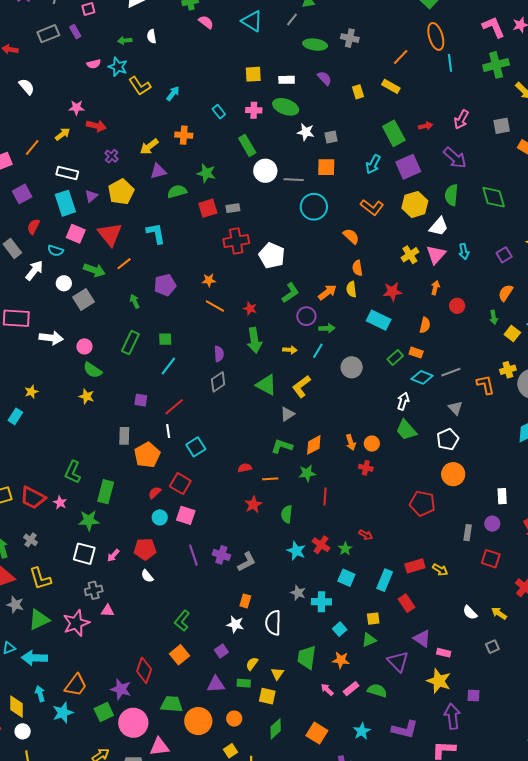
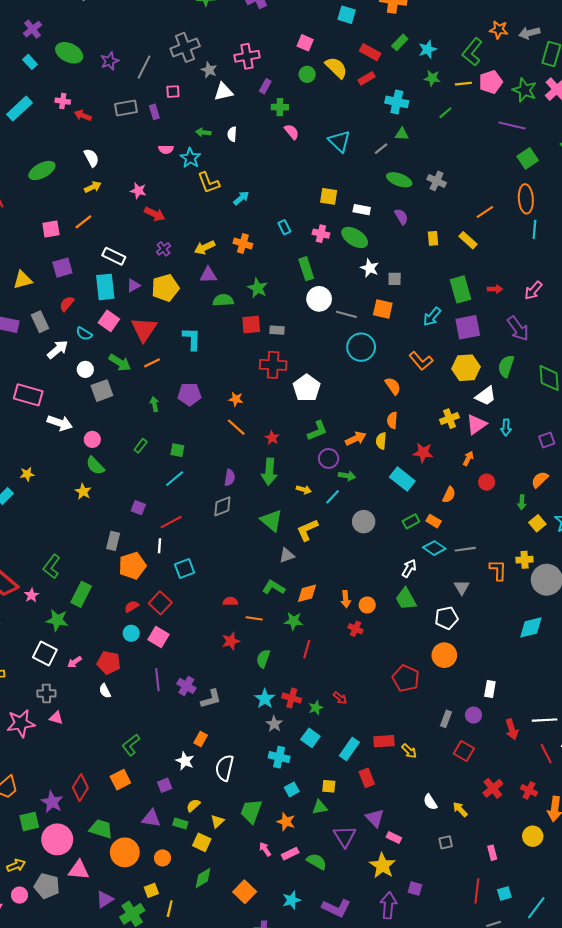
yellow arrow: (63, 134) -> (93, 187), moved
green rectangle: (130, 343) -> (141, 446), size x0.6
red cross: (321, 545) -> (292, 698), turned -30
gray star: (298, 593) -> (274, 724), moved

